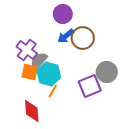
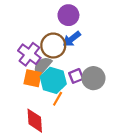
brown circle: (83, 38) -> (53, 46), moved
gray circle: (107, 72) -> (93, 78), moved
purple square: (90, 86) -> (76, 76), moved, size x0.6

